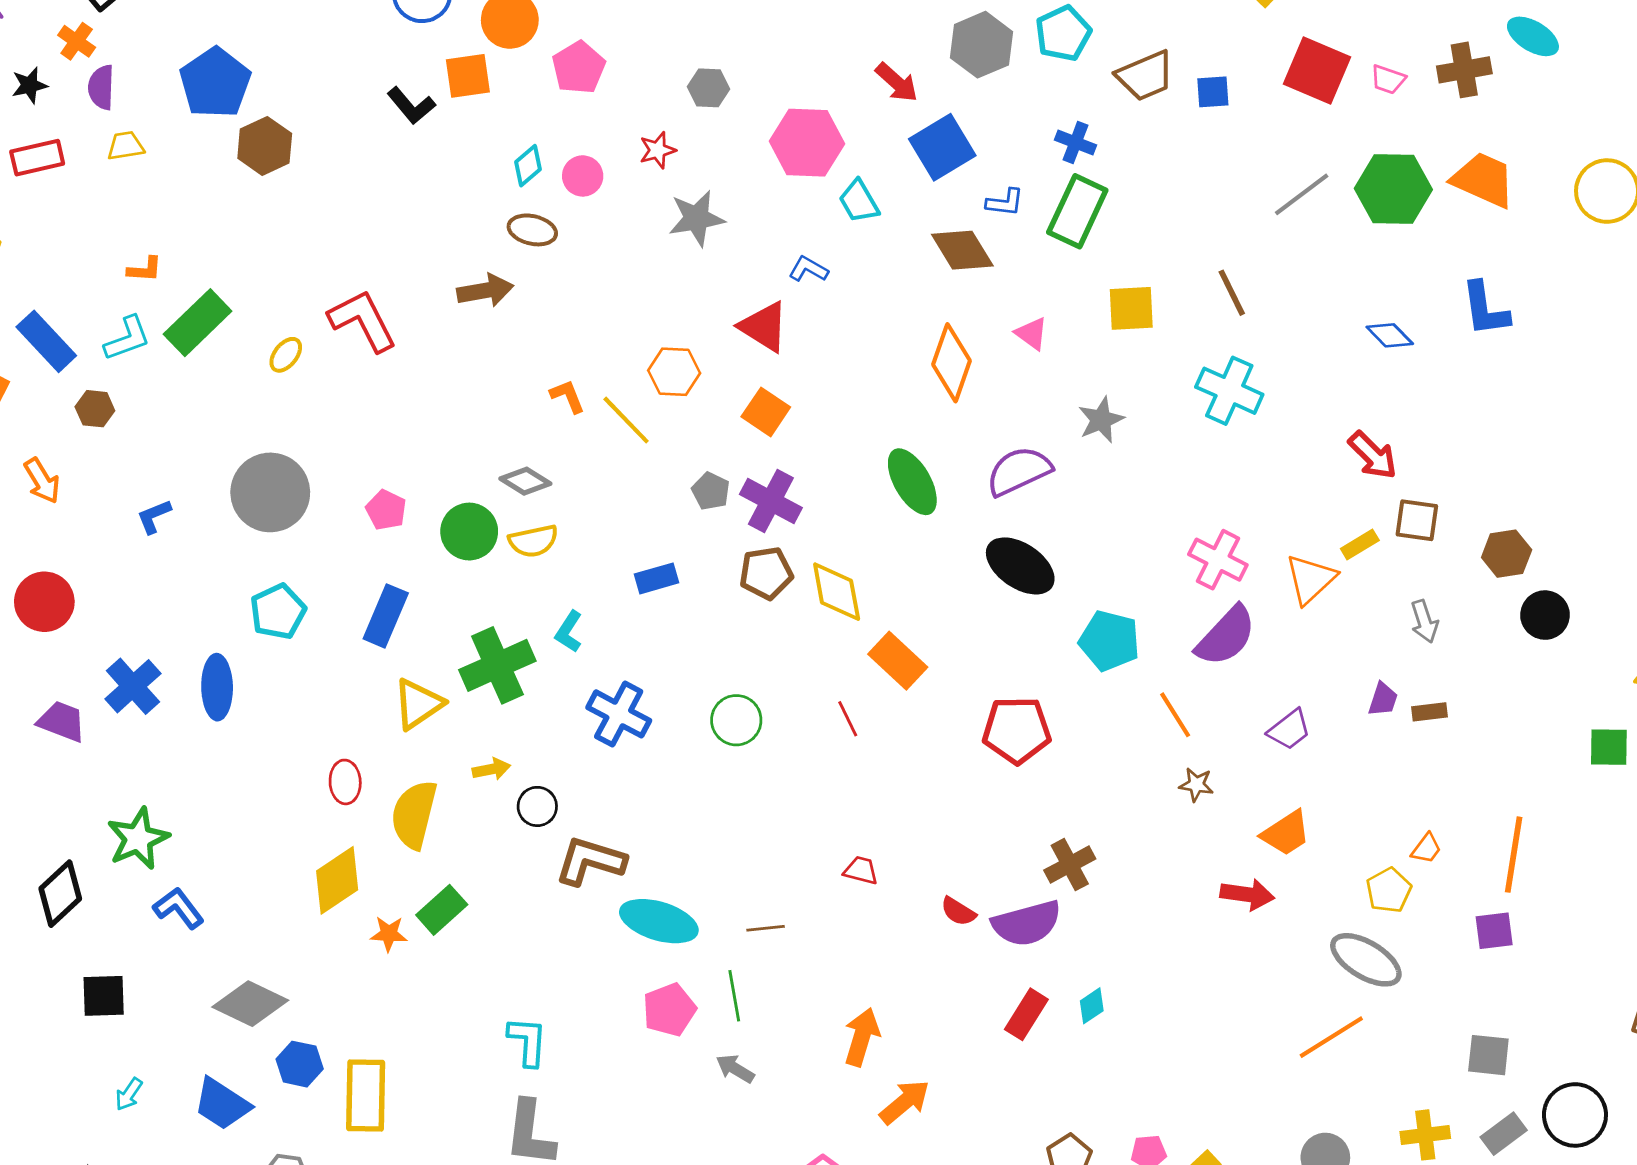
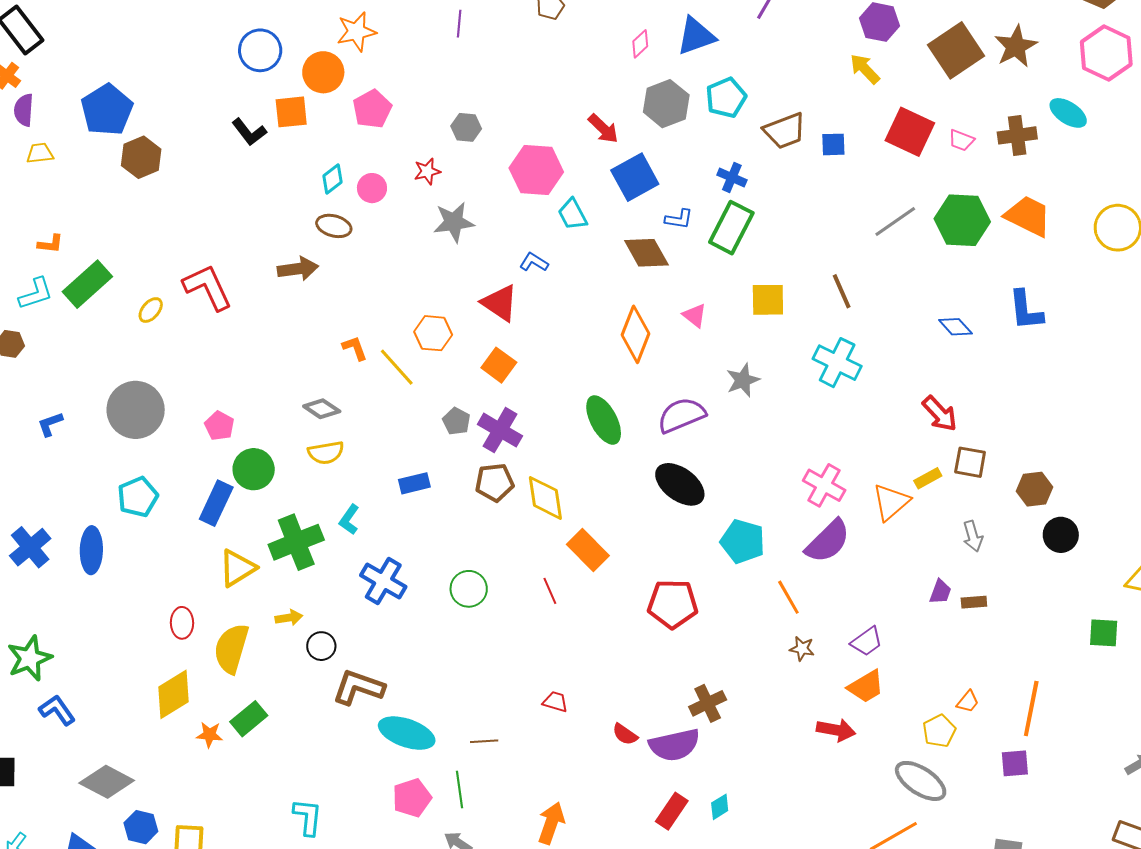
green circle: (469, 532) -> (254, 469), moved
purple trapezoid: (1289, 730) -> (867, 641), moved

